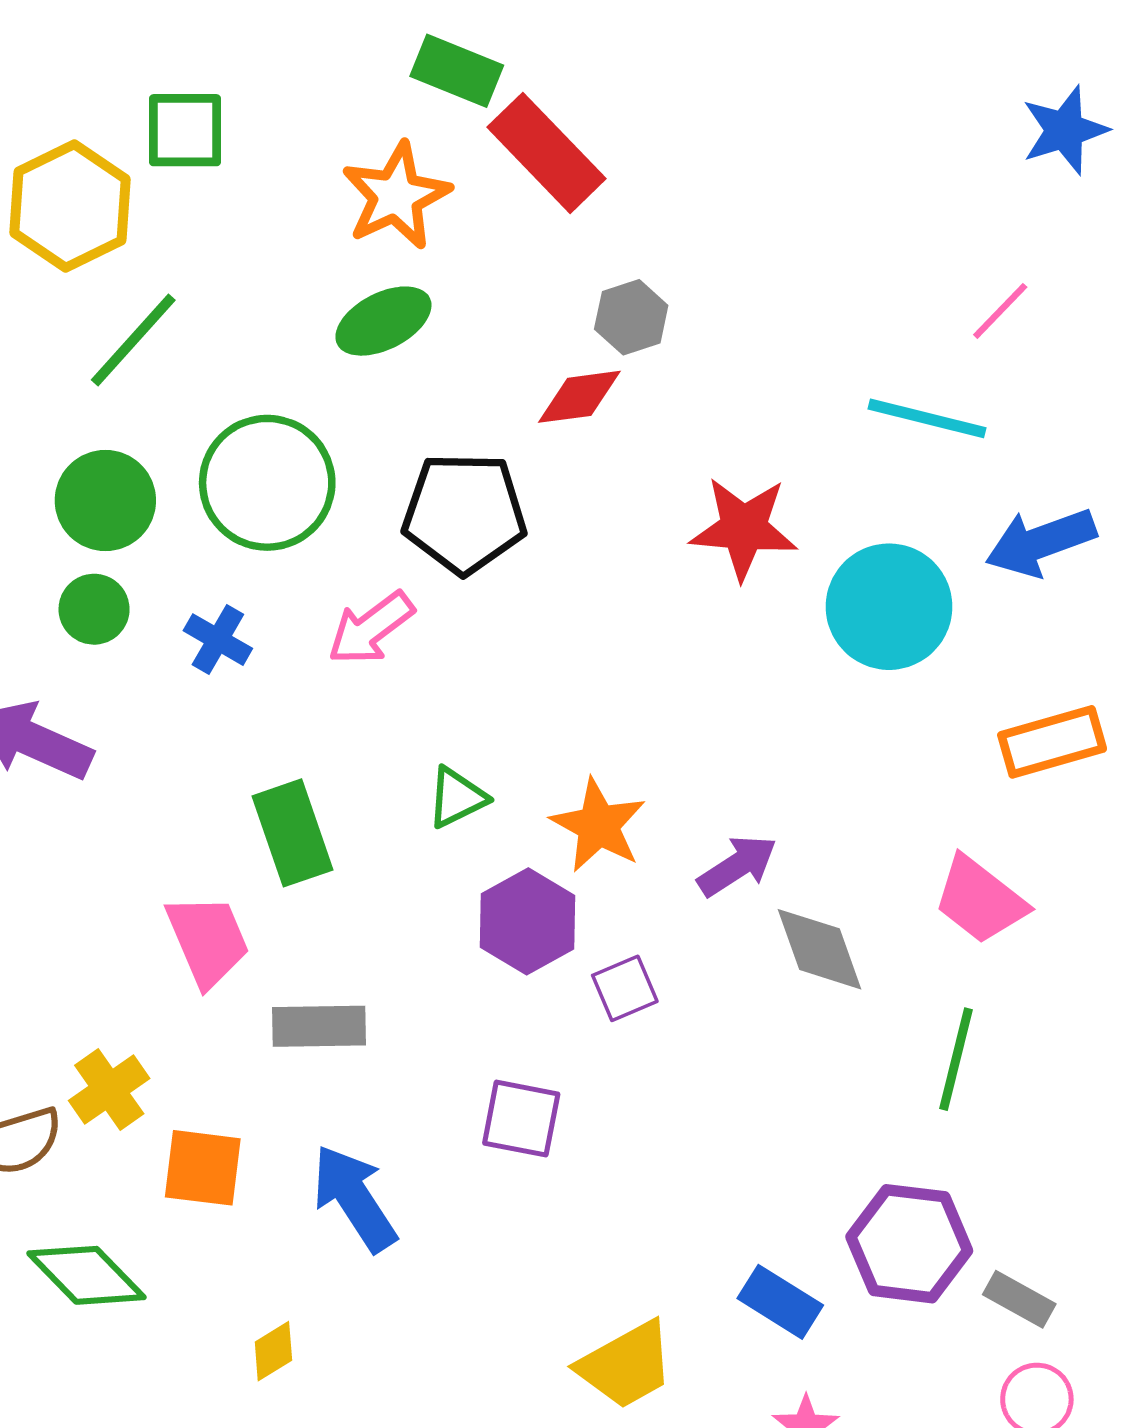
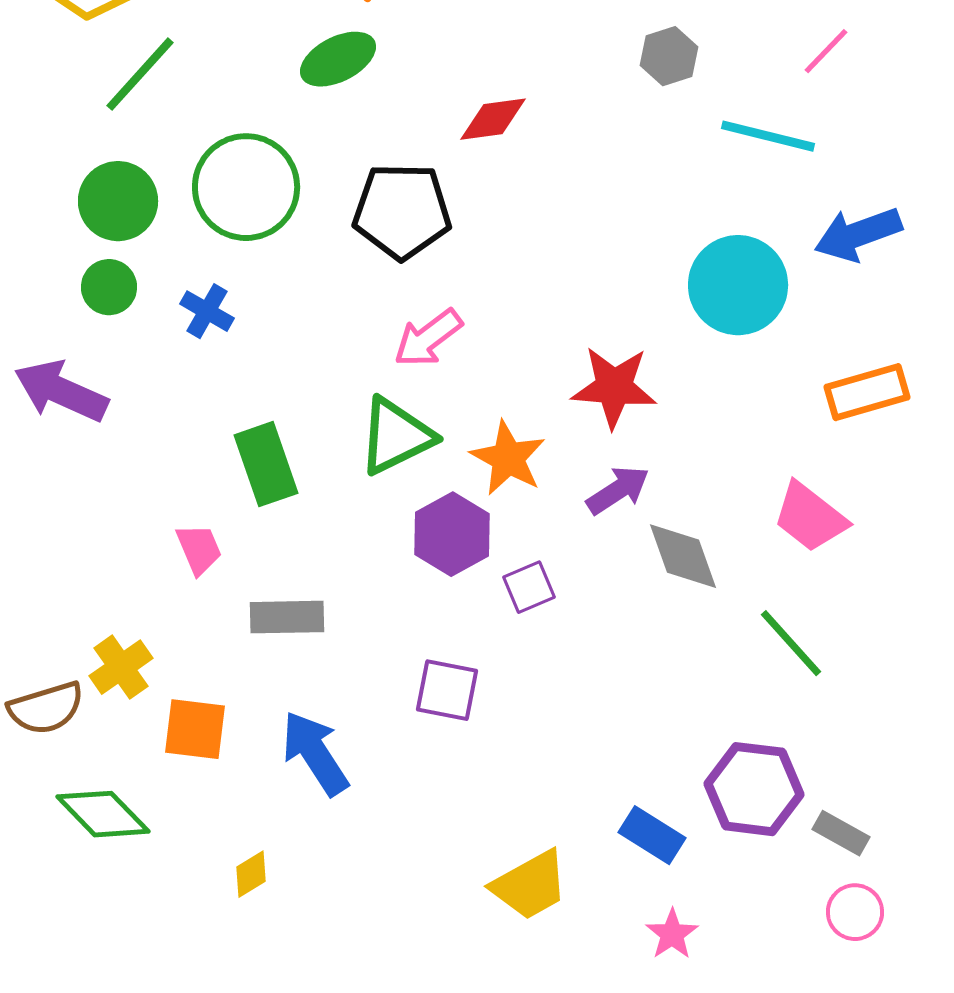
gray hexagon: (631, 317) -> (669, 56), moved
red star: (744, 528) -> (614, 387), moved
pink arrow: (371, 628) -> (428, 338), moved
green triangle: (457, 798) -> (396, 436), size x1.6
pink trapezoid: (208, 940) -> (199, 549), size x0.7
green line: (956, 1059) -> (791, 643), turned -56

